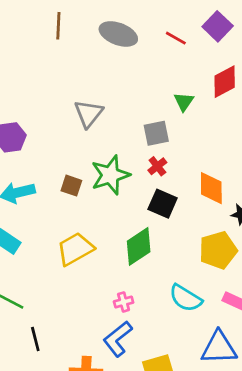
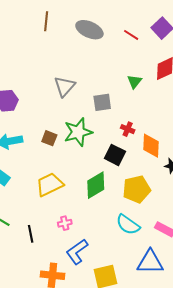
gray square: (156, 133) -> (102, 102), moved
red cross: (157, 166) -> (128, 129), moved, turned -32
yellow pentagon: (218, 250) -> (137, 189), moved
pink cross: (124, 302) -> (65, 223), moved
black line: (35, 339) -> (31, 234), moved

